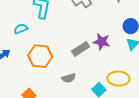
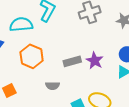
cyan semicircle: (21, 29) -> (21, 24), size x1.6

